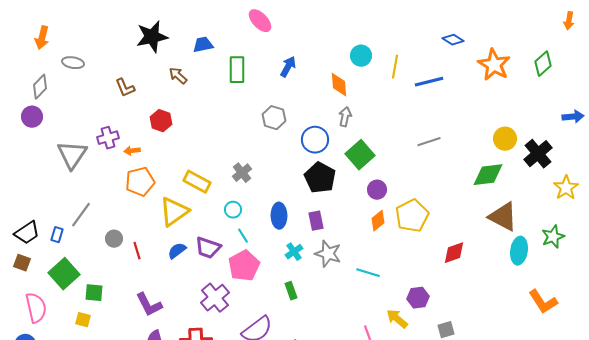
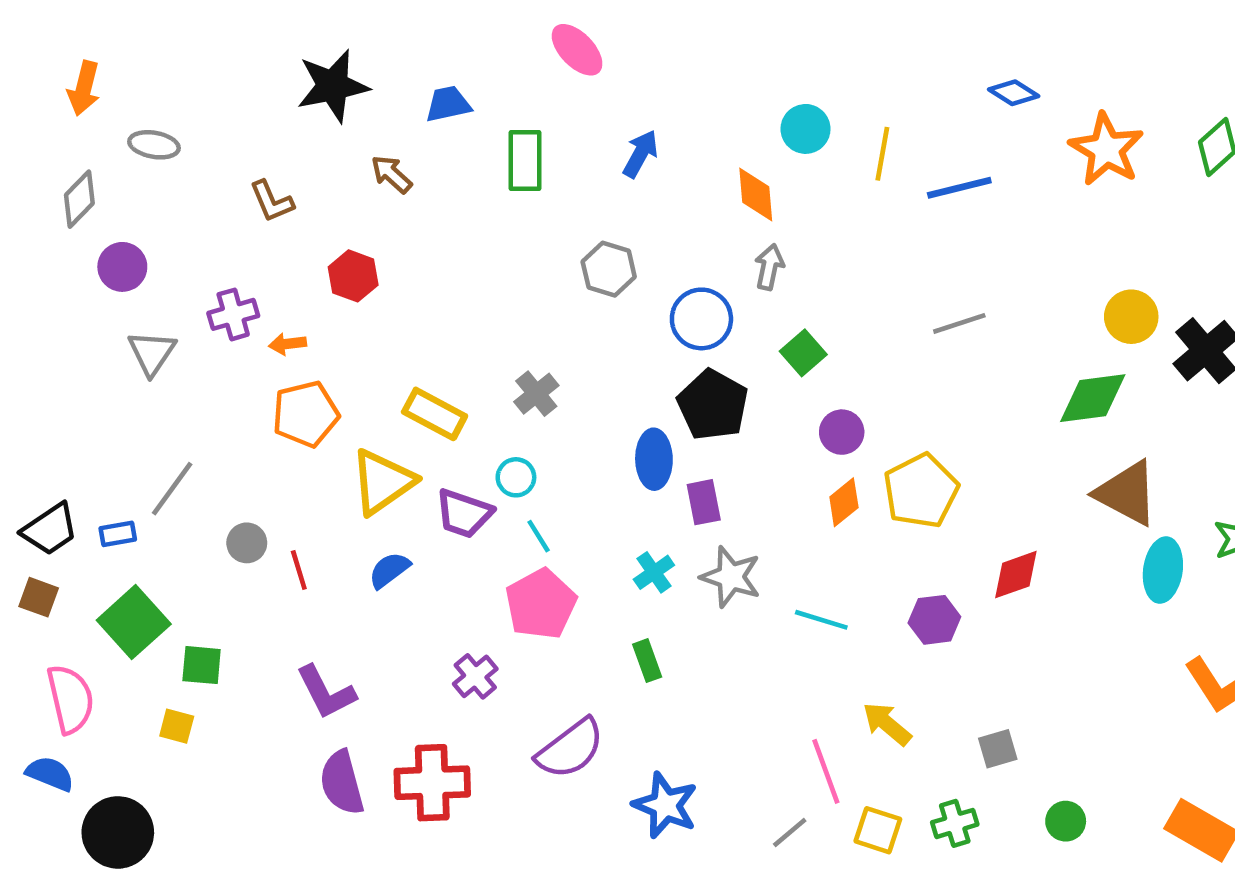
purple circle: (32, 117) -> (122, 267), moved
gray triangle: (72, 155) -> (152, 353), size x0.7
green square: (360, 155) -> (803, 353), size x0.7
blue ellipse: (279, 216) -> (654, 459), moved
blue rectangle: (57, 235) -> (118, 534), turned 63
purple trapezoid: (208, 248) -> (464, 513), moved
purple cross: (215, 298) -> (475, 676), size x0.7
purple hexagon: (418, 298) -> (934, 620), moved

